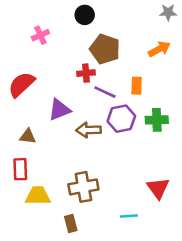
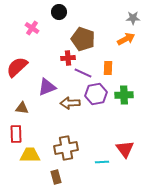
gray star: (168, 12) -> (133, 18), moved
black circle: (85, 15) -> (59, 12), moved
pink cross: (40, 35) -> (32, 28), turned -32
cyan line: (129, 216) -> (102, 162), moved

